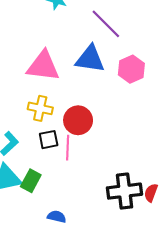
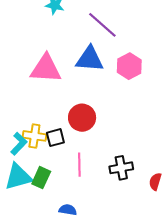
yellow cross: (40, 108) -> (34, 136), moved
pink line: (68, 148) -> (79, 165), moved
black cross: (124, 191) -> (121, 168), moved, size x0.7

